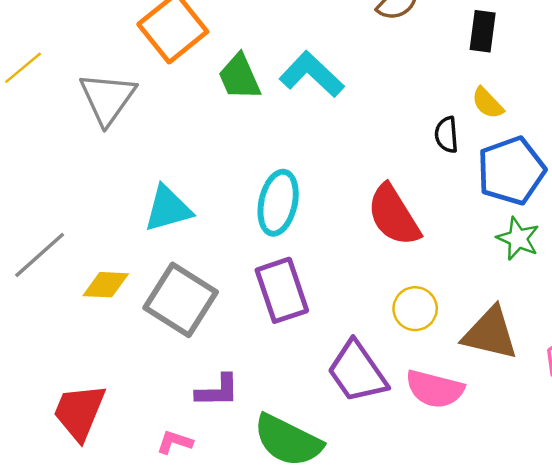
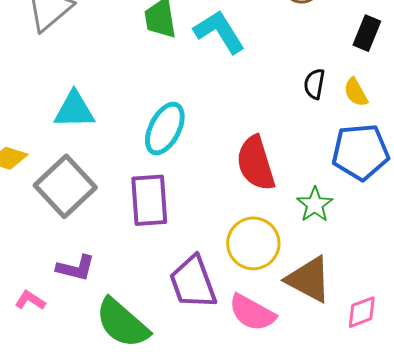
black semicircle: (447, 135) -> (314, 84), moved
green star: (518, 239) -> (315, 205), moved
yellow circle: (415, 309) -> (253, 243), size x1.4

